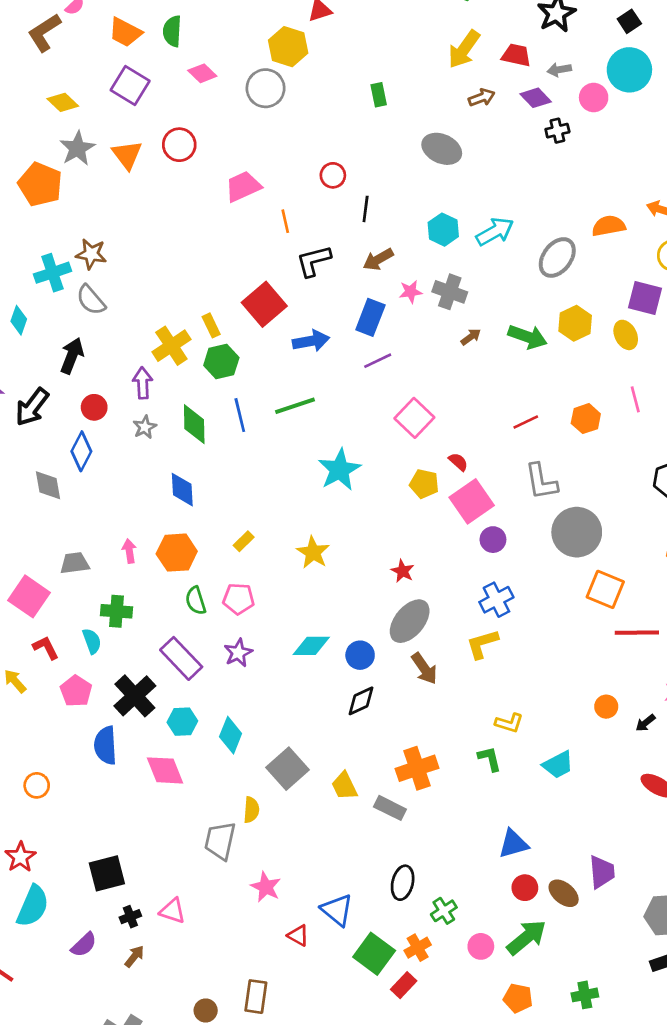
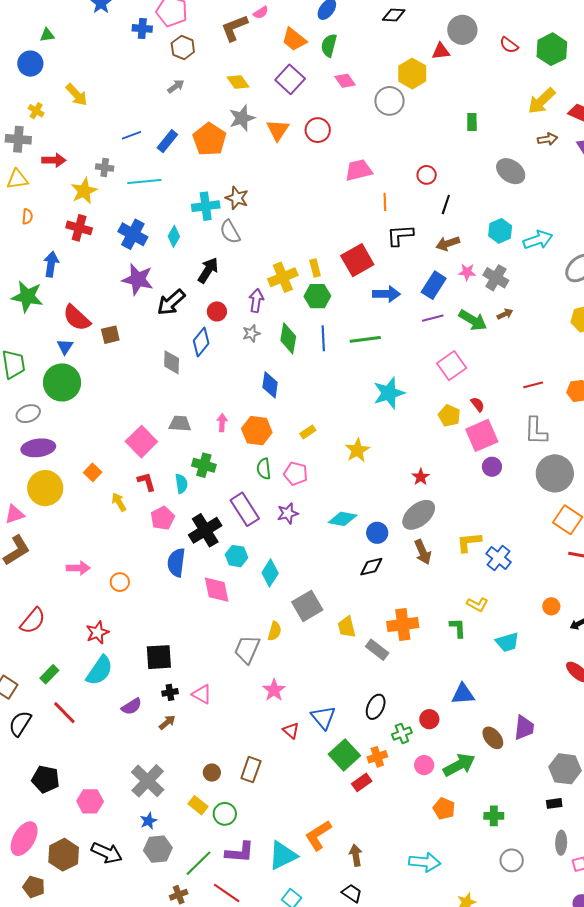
green arrow: (527, 337) -> (473, 320), moved
blue cross: (496, 600) -> (499, 558), moved, turned -35
red circle: (525, 888) -> (429, 719), moved

